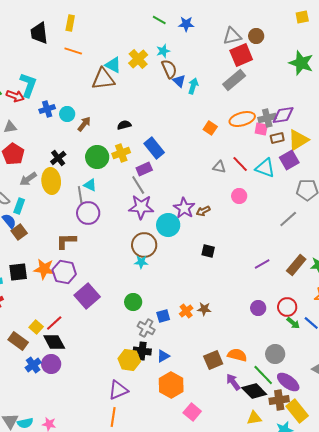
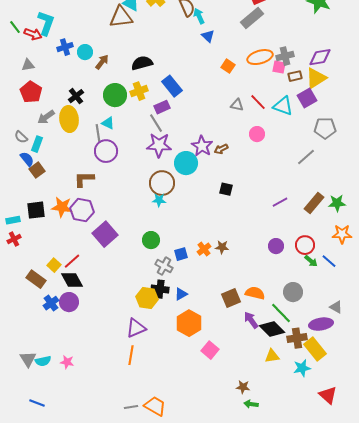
blue triangle: (179, 81) -> (208, 36), moved
cyan arrow: (193, 86) -> (199, 16), moved, turned -42
purple diamond: (283, 115) -> (320, 57), moved
black semicircle: (124, 125) -> (142, 63), size x1.5
purple ellipse: (288, 382) -> (321, 324), moved, turned -45

